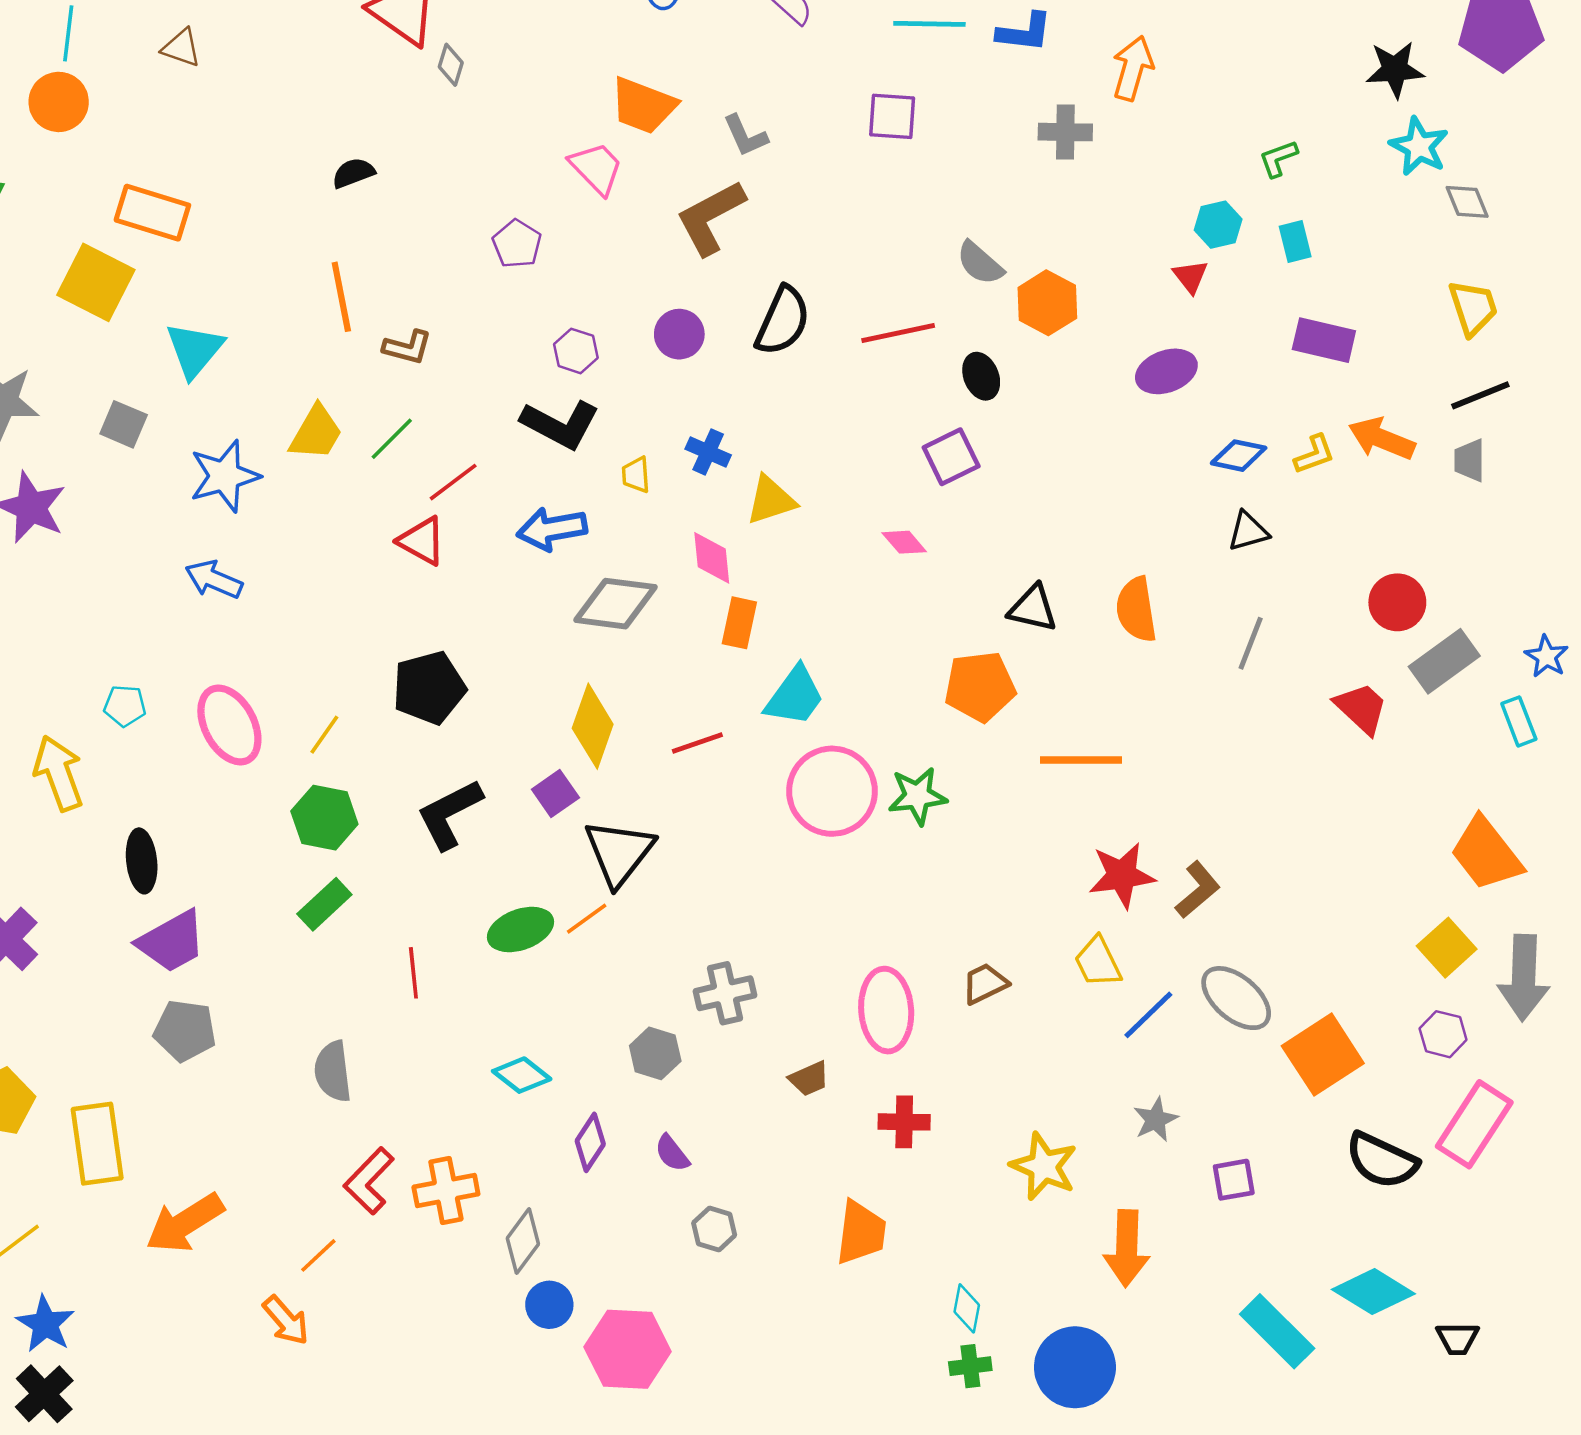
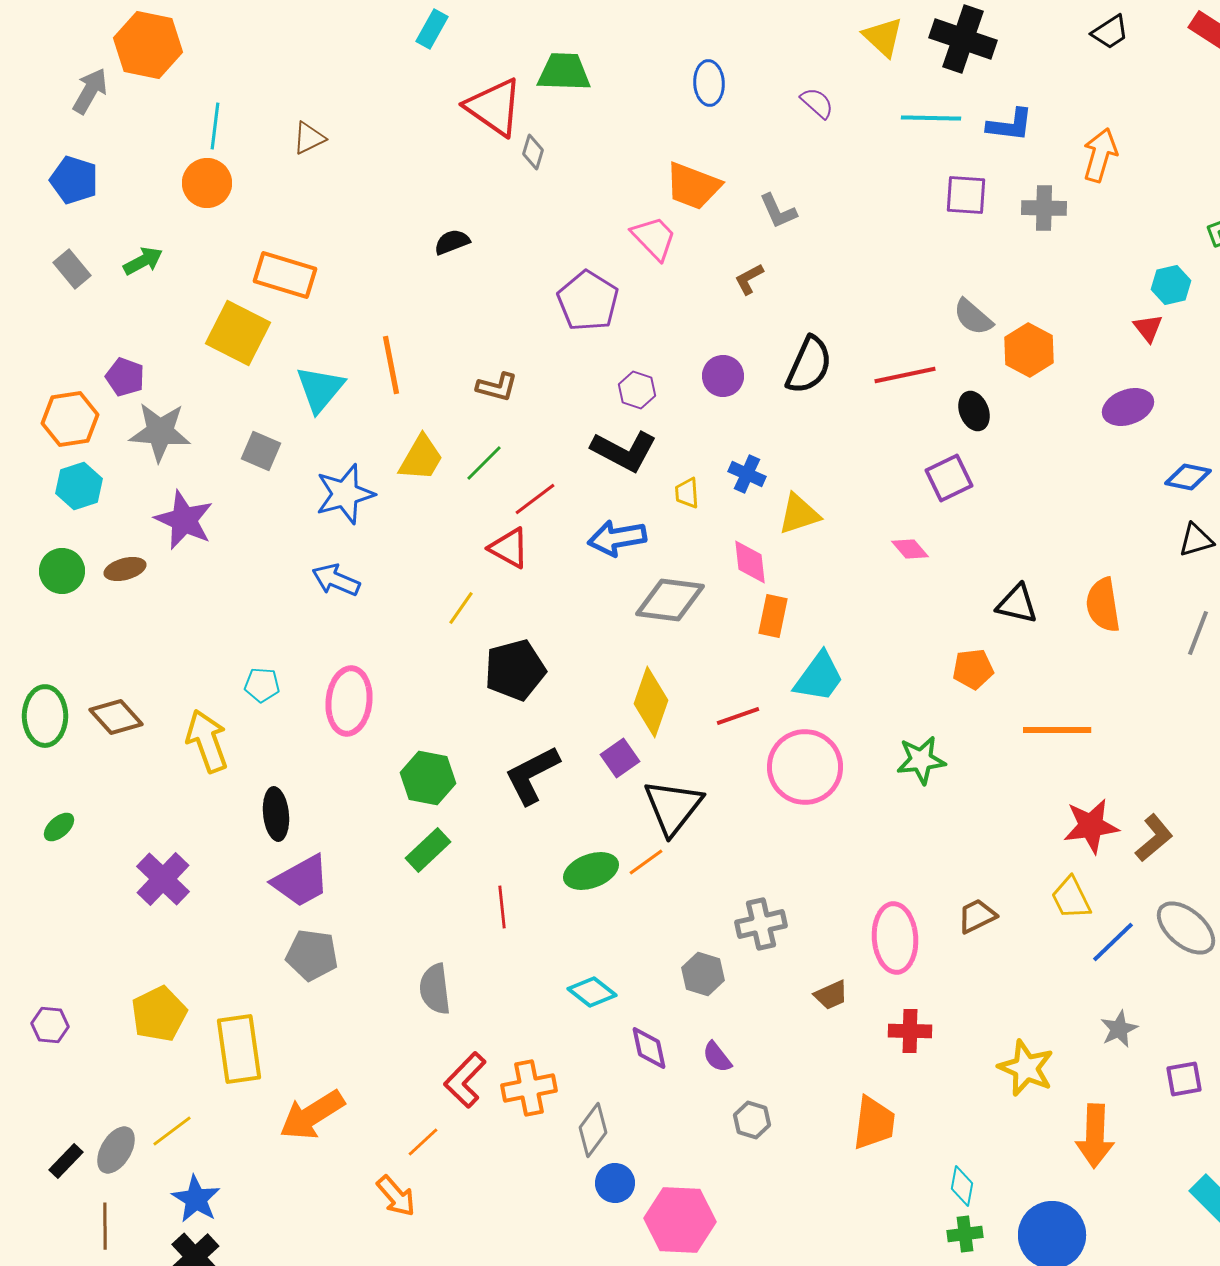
brown triangle: (181, 48) -> (309, 138), turned -45
purple square: (892, 116) -> (966, 195), moved
brown L-shape: (711, 217) -> (749, 279), size x0.5
purple pentagon: (517, 244) -> (588, 301), size x1.5
orange line: (341, 297) -> (391, 365), moved
orange pentagon: (980, 687) -> (973, 669), size x0.7
pink ellipse: (229, 725) -> (349, 701), turned 34
yellow line: (324, 735) -> (461, 608), moved
pink circle: (832, 791) -> (805, 767), moved
purple diamond: (590, 1142) -> (649, 1048), turned -45

